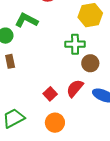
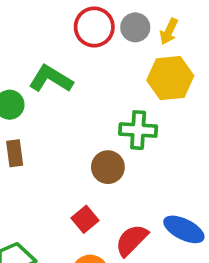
brown circle: (90, 63) -> (108, 167), moved
red semicircle: (75, 88) -> (132, 240), moved

